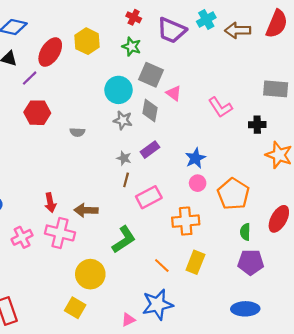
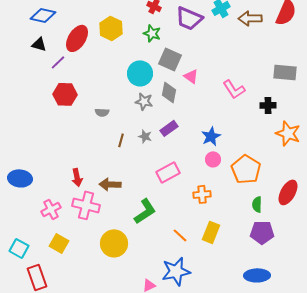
brown line: (126, 180) -> (121, 140), moved
orange cross: (186, 221) -> (202, 194), size x0.7
yellow square: (75, 308) -> (59, 243), moved

